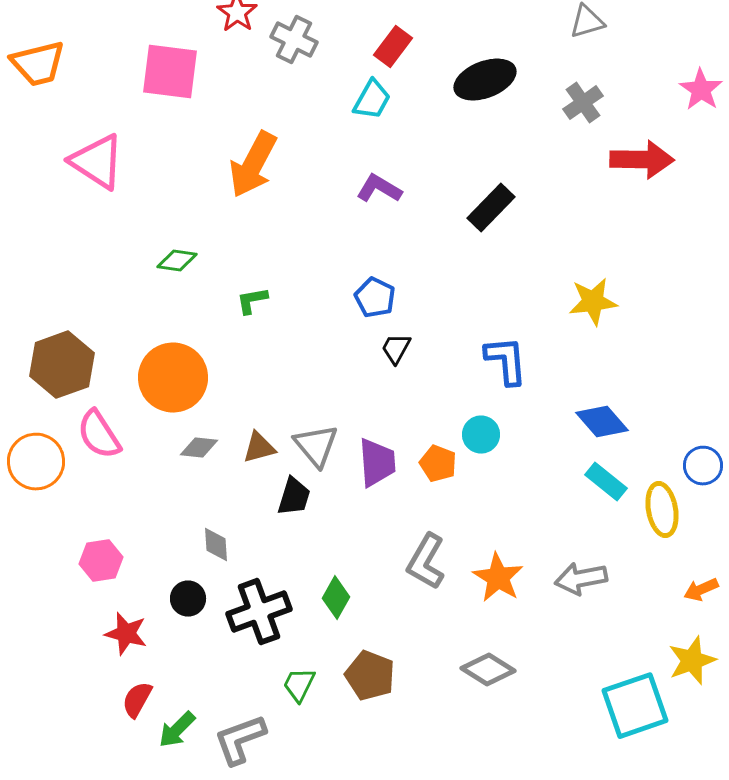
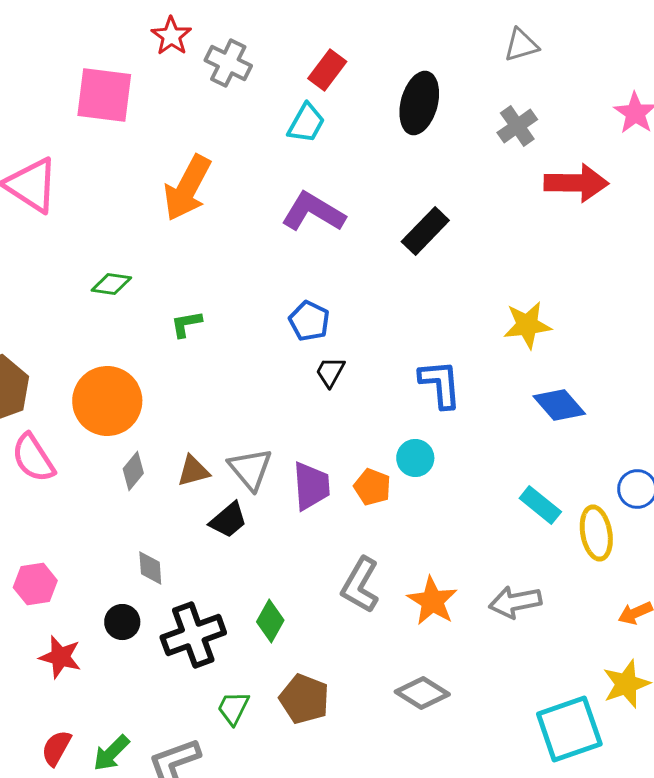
black ellipse: (485, 80) -> (419, 103), turned -54
purple L-shape: (379, 189) -> (313, 212), size x1.4
blue diamond: (602, 422) -> (559, 405), moved
gray diamond: (199, 448) -> (133, 471), turned -57
black trapezoid: (294, 497) -> (228, 520), turned 33
red semicircle: (137, 700) -> (56, 748), moved

